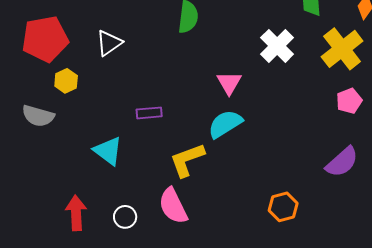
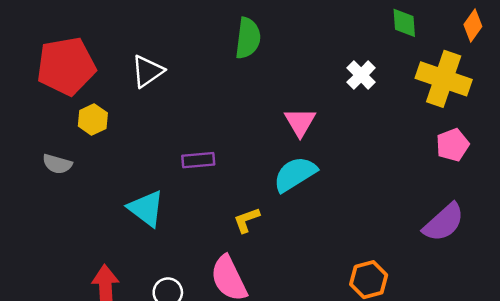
white cross: (277, 46) -> (361, 75), size x0.7
yellow cross: (342, 49) -> (444, 79), turned -33
gray semicircle: (38, 116) -> (57, 164), size x0.7
yellow L-shape: (187, 160) -> (247, 220), size x0.6

